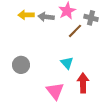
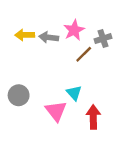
gray cross: (91, 18) -> (103, 39), turned -32
pink triangle: (55, 91) -> (56, 111), moved

